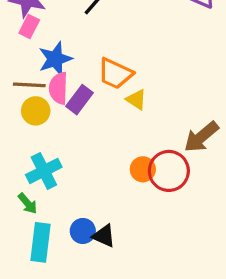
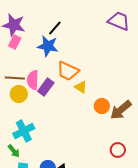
blue star: (55, 59) -> (48, 46), moved, turned 30
orange circle: (143, 169) -> (102, 106), moved
red circle: (169, 171) -> (118, 150), moved, size x0.6

